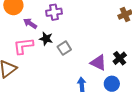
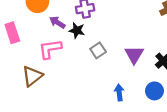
black star: (46, 39) -> (77, 30), moved
purple triangle: (98, 63) -> (134, 55), moved, turned 36

